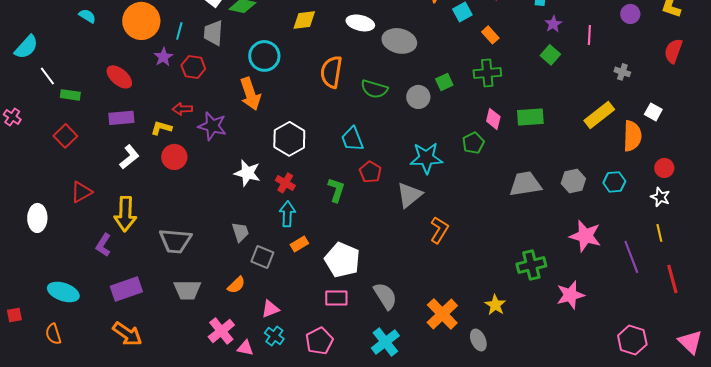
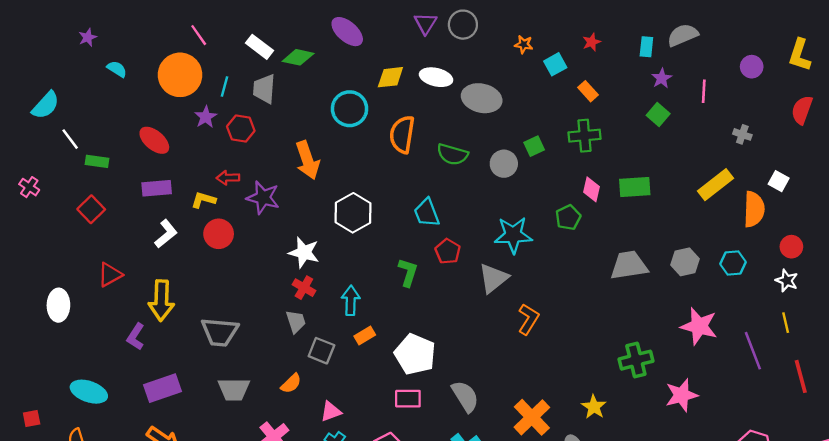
yellow diamond: (304, 20) -> (390, 77), moved
cyan circle: (264, 56) -> (350, 109), moved
red cross: (285, 183) -> (304, 288), moved

